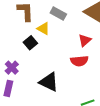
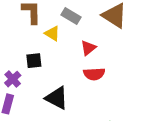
red triangle: (85, 40) -> (88, 48), moved
black square: (30, 43) -> (34, 61), moved, turned 32

